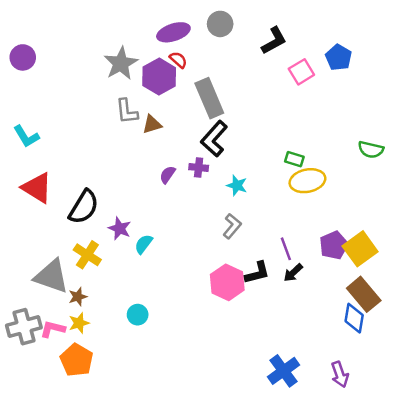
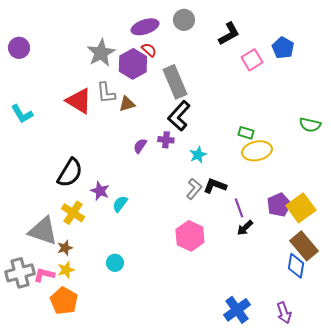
cyan star: (237, 185) -> (198, 155), turned 30
red triangle: (37, 188) -> (79, 101), moved
black L-shape: (257, 273) -> (215, 186), moved, turned -145

